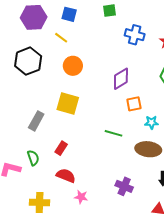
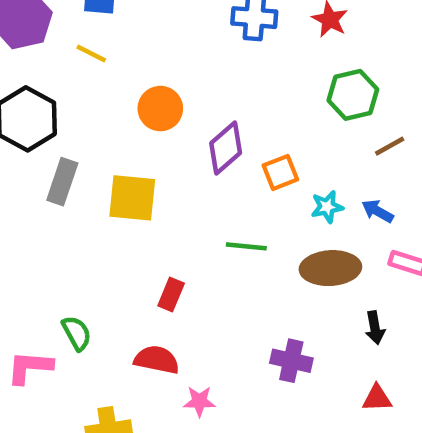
orange circle: (73, 66) -> (160, 109), moved
purple diamond: (121, 79) -> (226, 148), moved
gray rectangle: (36, 121) -> (62, 182), moved
red rectangle: (61, 148) -> (171, 295), moved

